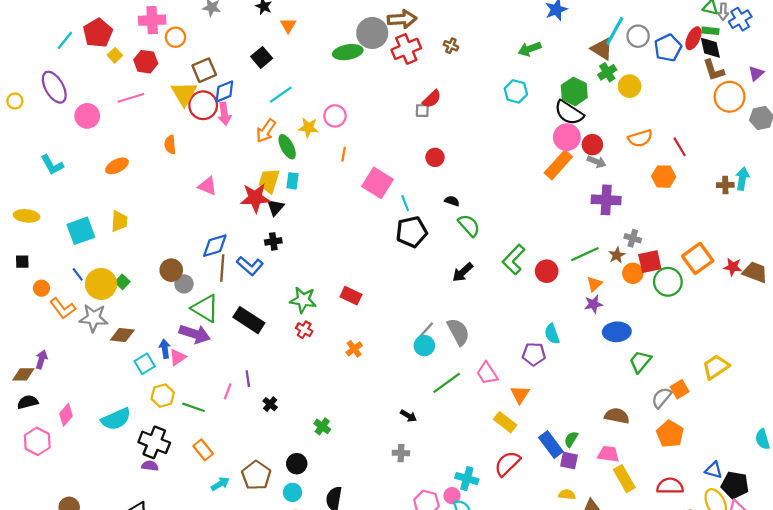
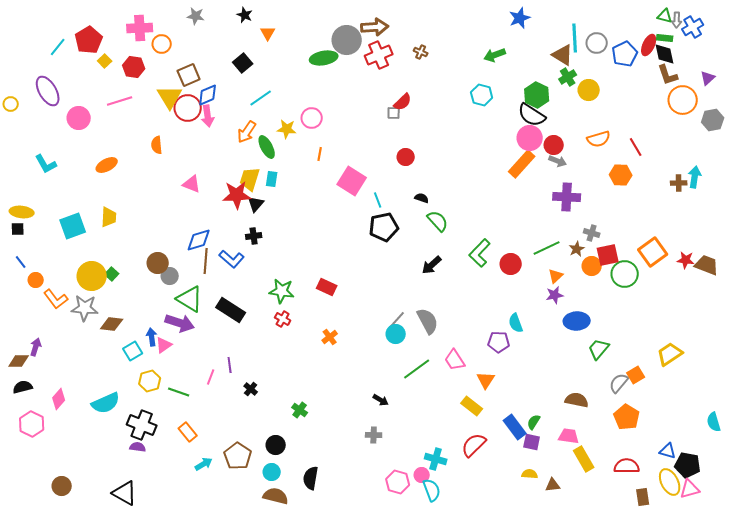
cyan line: (615, 31) -> (575, 38), turned -32
black square: (22, 262) -> (18, 229), moved
blue line: (78, 274) -> (21, 262), moved

